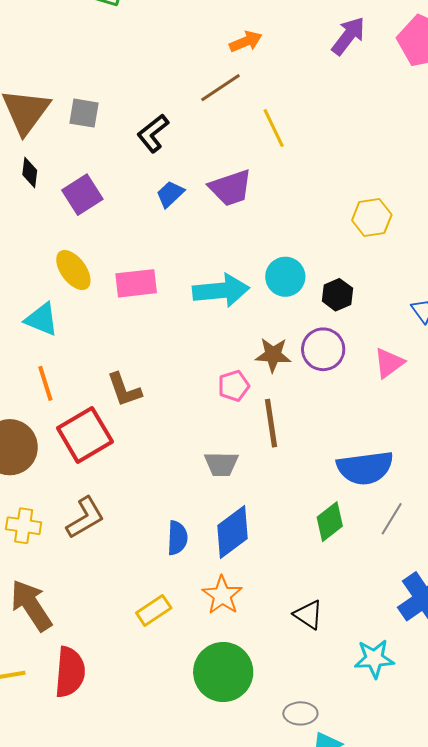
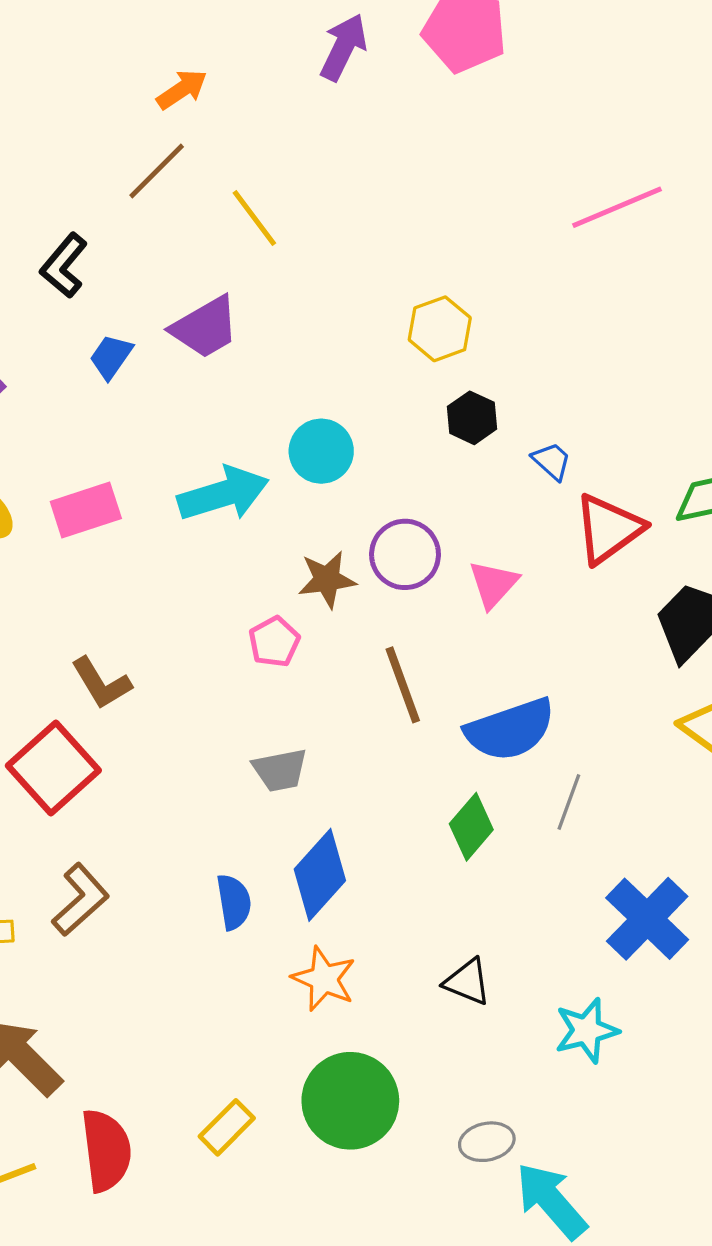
black hexagon: (337, 295) -> (472, 418), moved
pink triangle: (389, 363) -> (493, 584), moved
brown line: (271, 423) -> (403, 685), moved
yellow rectangle: (154, 610) -> (227, 1127), moved

